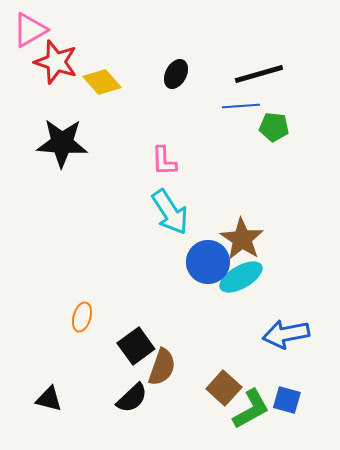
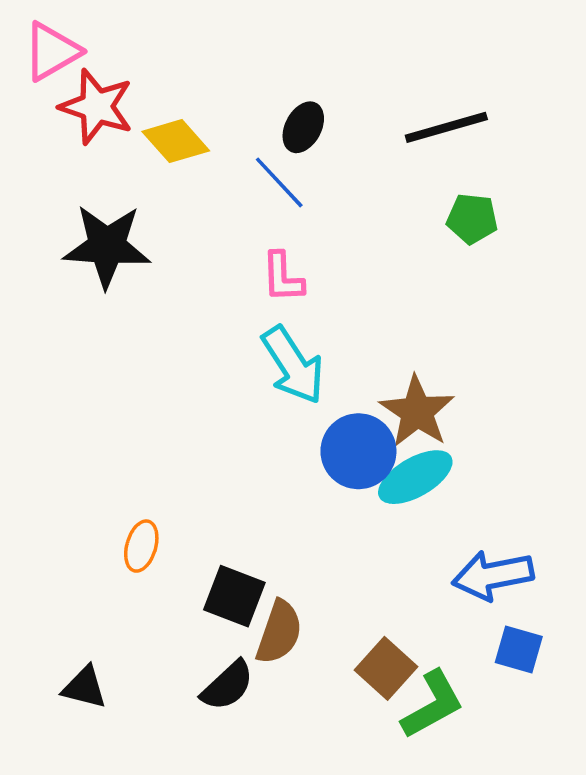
blue line: (241, 106) -> (279, 182), moved, turned 51
black square: (136, 346) -> (234, 596), turned -33
blue square: (287, 400) -> (519, 649), moved

